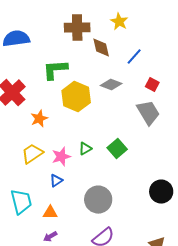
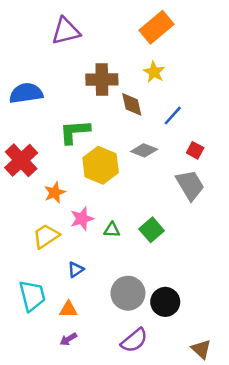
green triangle: (85, 149) -> (112, 230), turned 32
pink star: (61, 157) -> (82, 219), moved
black circle: (161, 192) -> (165, 302), moved

